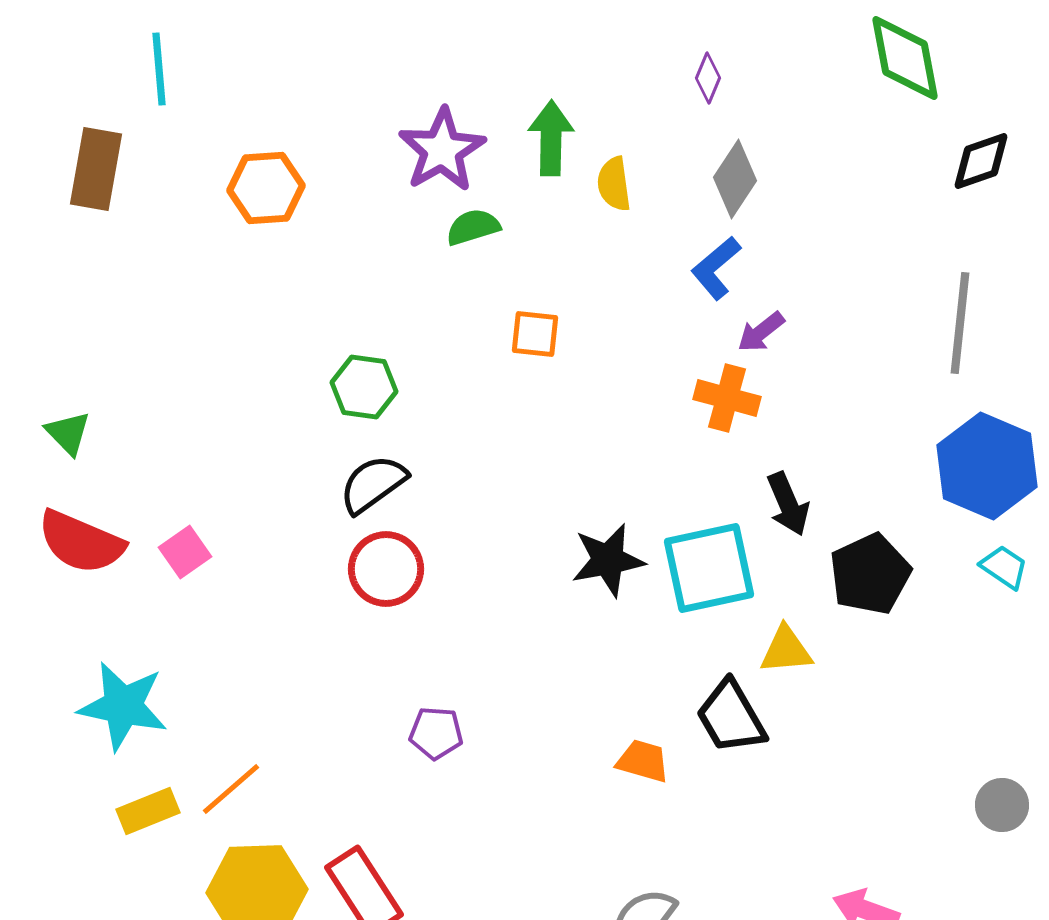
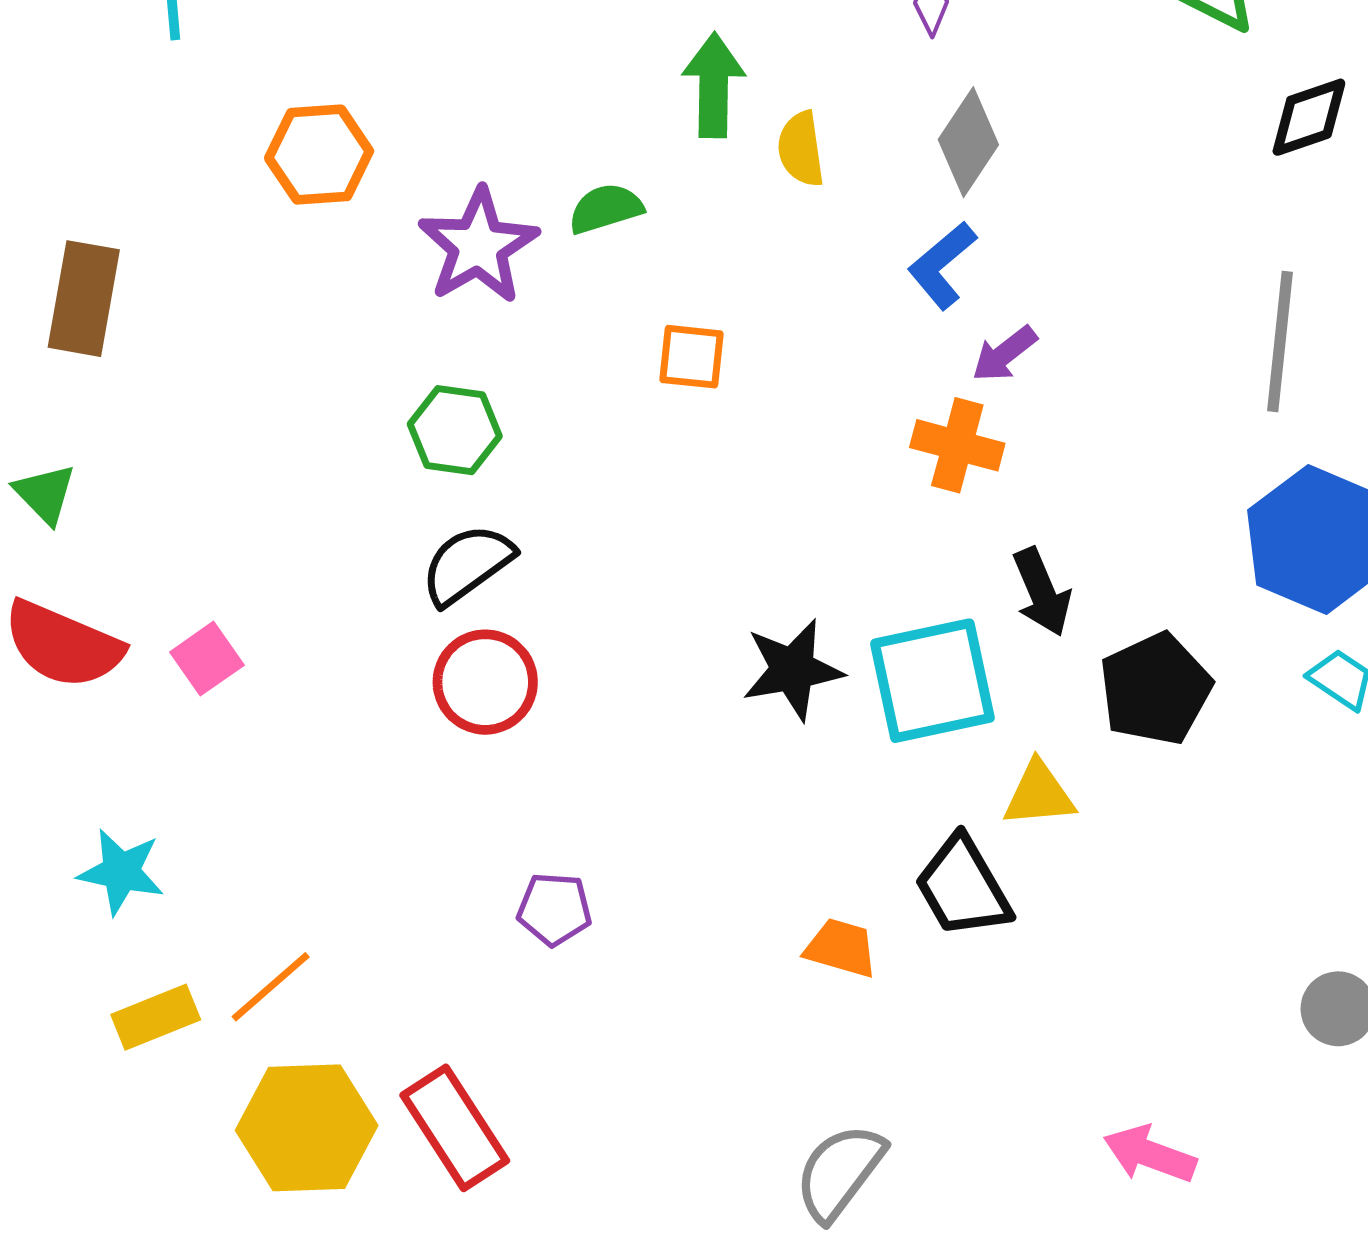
purple star: (442, 150) -> (478, 246), moved
brown rectangle: (96, 169) -> (84, 299), moved
cyan star: (123, 706) -> (121, 872), size x0.7

